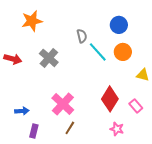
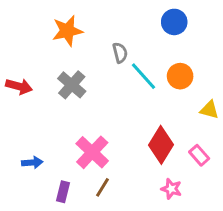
orange star: (32, 21) -> (67, 31), moved
blue circle: (119, 25) -> (174, 22), moved
purple rectangle: (34, 131) -> (63, 192), moved

